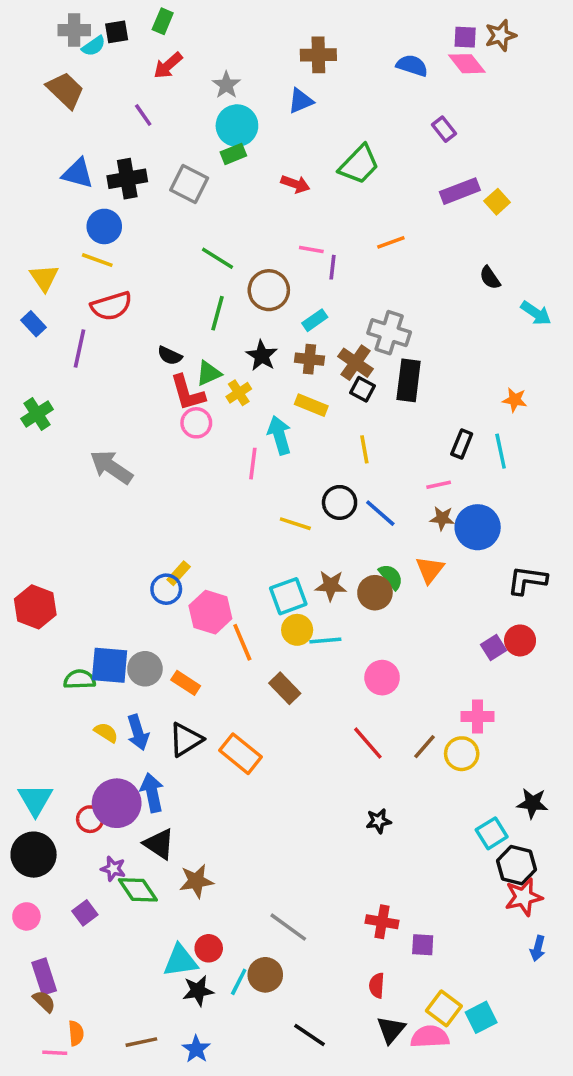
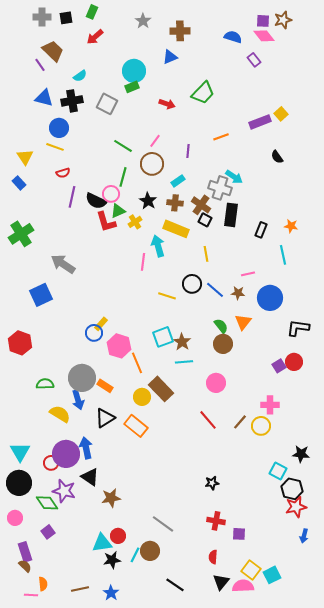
cyan semicircle: (94, 46) -> (80, 76), moved
gray star: (226, 85) -> (143, 21), moved
brown trapezoid: (65, 90) -> (53, 51), moved
purple line: (143, 115) -> (40, 65), moved
purple rectangle: (444, 129) -> (254, 60), moved
purple rectangle: (460, 191) -> (260, 122), moved
pink line: (311, 249) -> (155, 141), moved, turned -64
red semicircle: (111, 306) -> (63, 173), size x0.6
cyan arrow: (536, 313) -> (234, 177), moved
purple line: (80, 349) -> (72, 197), moved
black semicircle: (170, 356) -> (96, 201), size x1.5
yellow rectangle: (311, 405) -> (176, 229), size x1.4
green cross: (37, 414) -> (21, 234), size x1.4
pink circle: (196, 423) -> (111, 194), moved
black rectangle: (462, 444) -> (261, 230), moved
brown star: (442, 518) -> (238, 293), moved
brown star: (331, 586) -> (182, 342), moved, turned 30
brown circle: (375, 593) -> (223, 344), moved
yellow circle: (297, 630) -> (142, 397), moved
blue square: (110, 665) -> (41, 295), moved, turned -30
gray circle: (145, 669) -> (82, 378), size x1.4
brown rectangle: (285, 688) -> (161, 389), size x1.4
yellow semicircle: (106, 732) -> (60, 414), size x1.5
blue arrow: (138, 732) -> (78, 400), moved
black star: (378, 821) -> (212, 483), moved
cyan square: (492, 833) -> (278, 471), turned -30
purple star: (113, 869) -> (64, 491), size x1.6
green diamond: (138, 890) -> (47, 503), moved
purple square: (85, 913) -> (48, 532), moved

